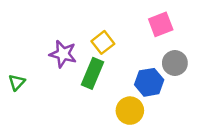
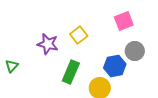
green rectangle: (93, 73) -> (71, 72), moved

